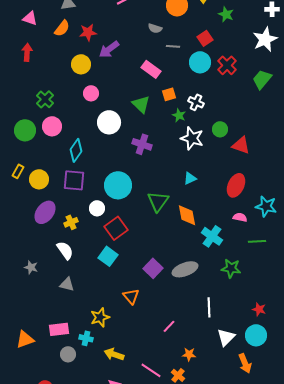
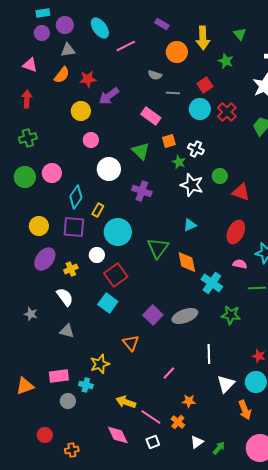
green cross: (45, 99) -> (28, 138), moved, turned 30
yellow rectangle: (18, 171) -> (98, 210), moved
yellow arrow: (114, 354) -> (126, 402), moved

